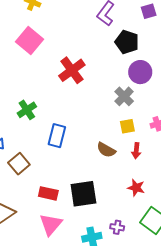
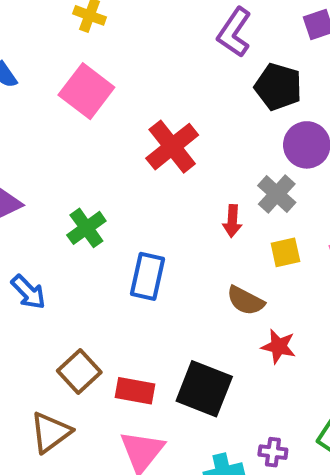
red arrow: (136, 151) -> (232, 221), moved
brown square: (19, 164) -> (79, 371), moved
red star: (136, 188) -> (279, 346), moved
black square: (83, 194) -> (204, 389), turned 32

